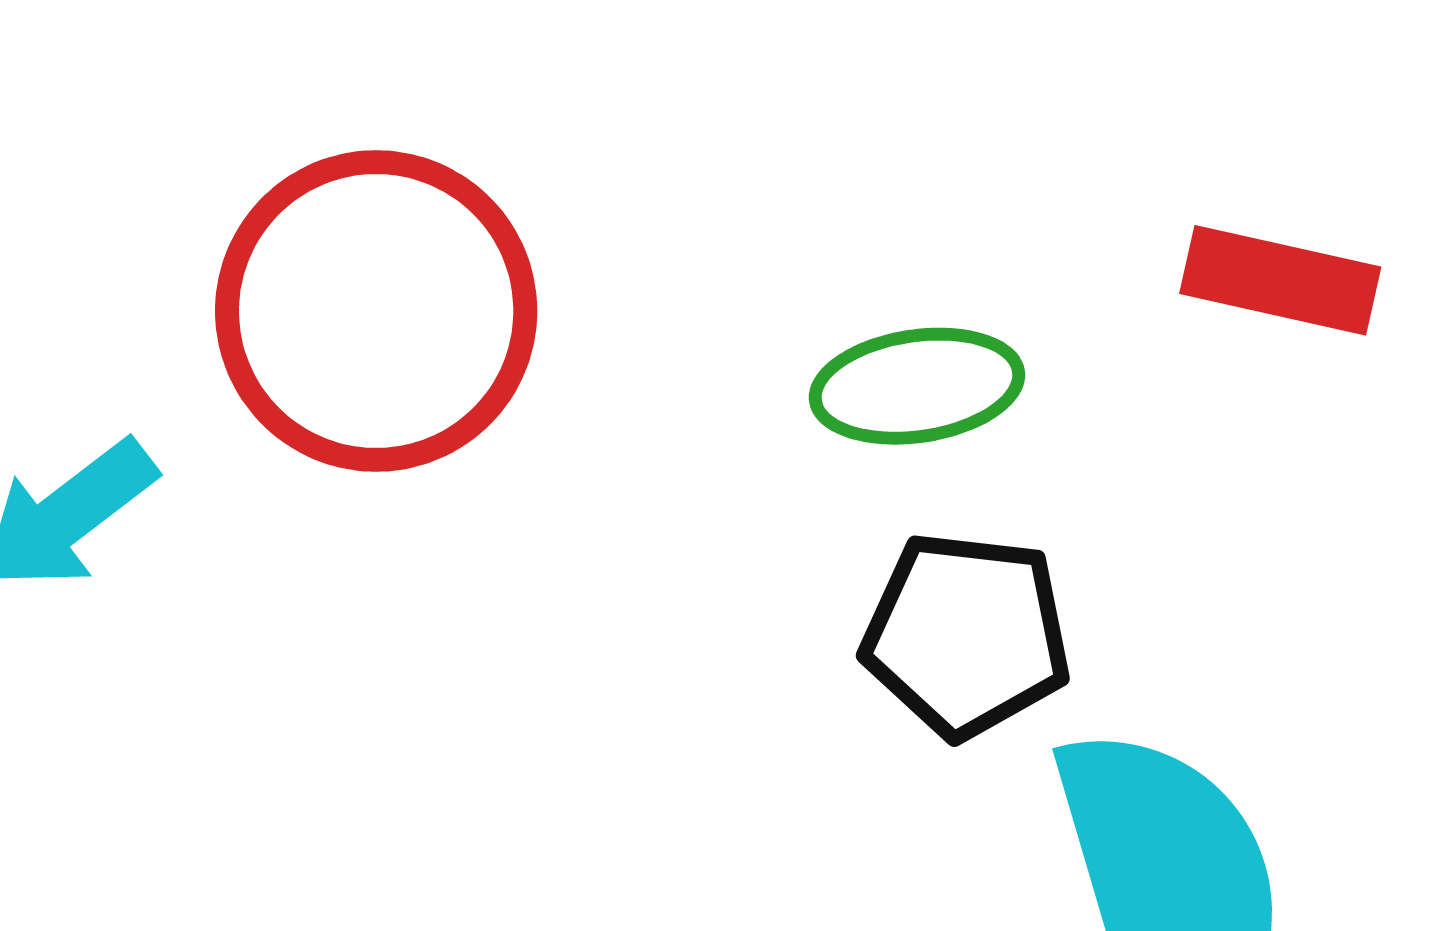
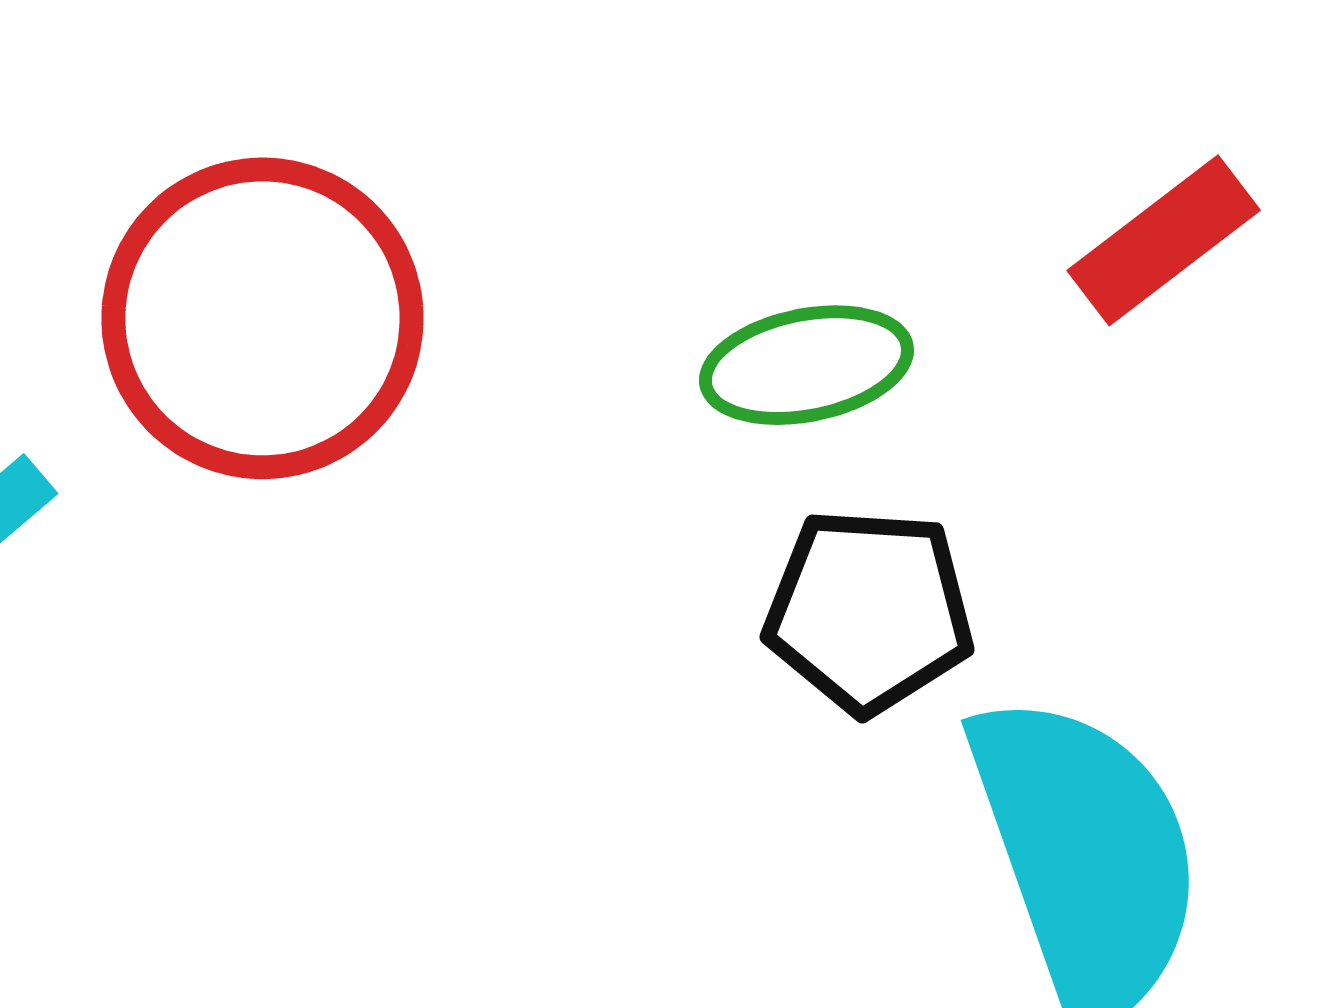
red rectangle: (1280, 280) -> (1164, 240), turned -47

